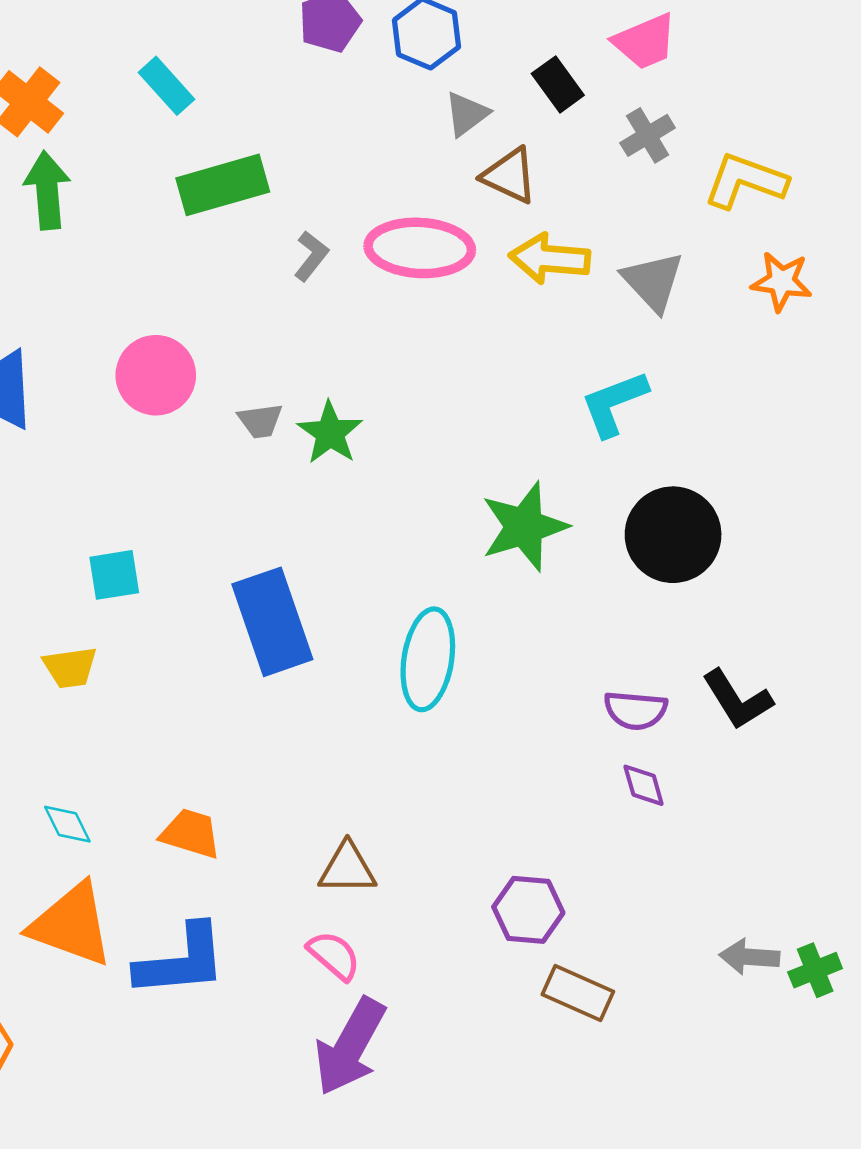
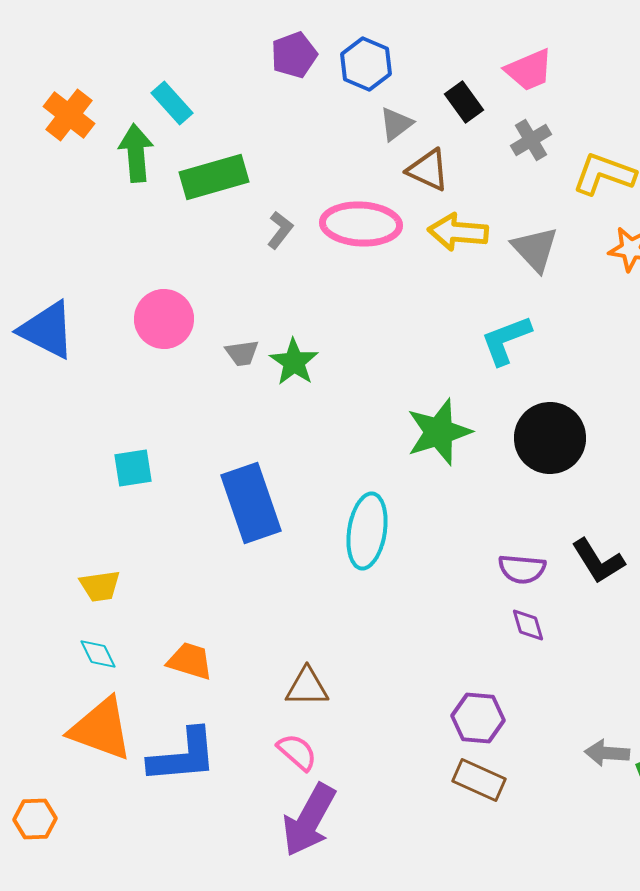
green arrow: (47, 190) -> (136, 153), moved
yellow trapezoid: (70, 667) -> (100, 586), moved
purple hexagon: (528, 910) -> (478, 718), moved

